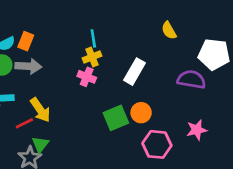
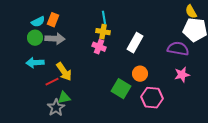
yellow semicircle: (169, 30) -> (191, 12), moved
yellow cross: (92, 57) -> (103, 32), turned 32
green square: (116, 118) -> (121, 89), moved, turned -36
pink star: (197, 130) -> (182, 75), moved
green triangle: (40, 144) -> (64, 98), turned 40

